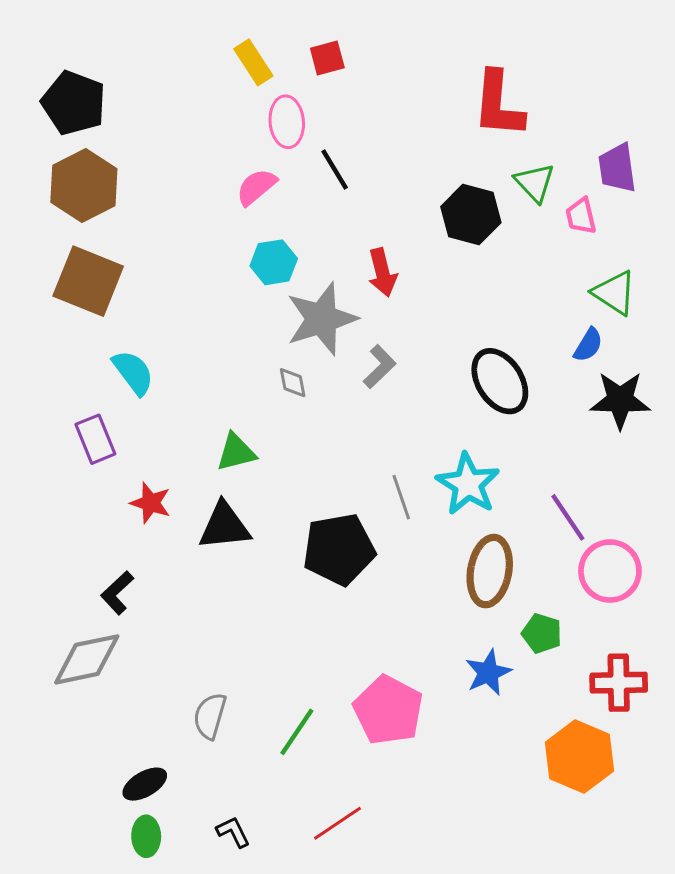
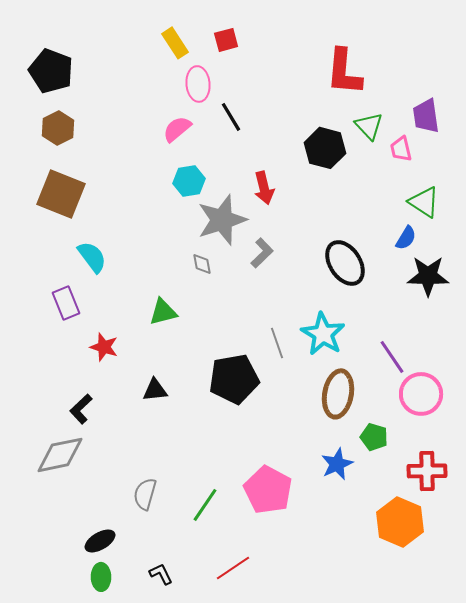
brown hexagon: (84, 186) -> (58, 128), size x0.7
black triangle: (224, 526) -> (155, 390), moved, size x0.7

